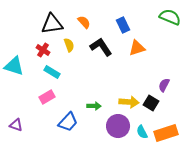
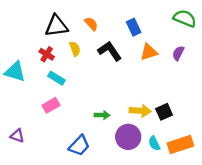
purple semicircle: (164, 85) -> (178, 53), moved
black square: (151, 103) -> (164, 112), turned 35
blue trapezoid: (68, 122) -> (79, 146), moved

